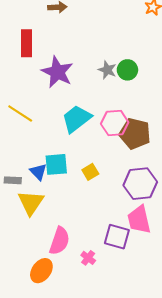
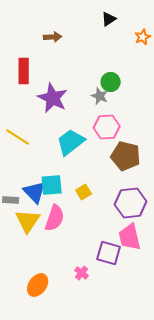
green circle: (127, 70) -> (111, 82), moved
pink hexagon: (115, 123) -> (107, 127), moved
blue triangle: (38, 172) -> (35, 192), size x1.4
pink semicircle: (59, 241) -> (55, 218), moved

